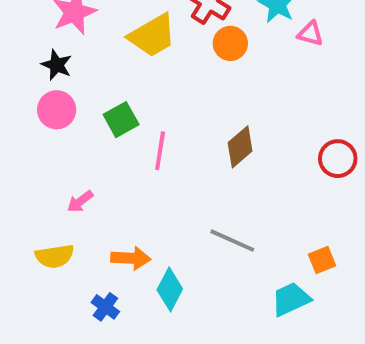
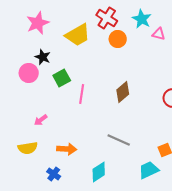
black star: (57, 65) -> (43, 57), moved
cyan diamond: (170, 289) -> (99, 172), moved, turned 30

